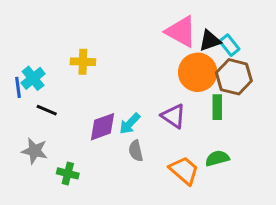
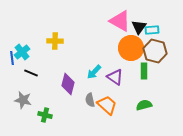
black triangle: (210, 41) -> (139, 27), turned -35
cyan rectangle: (229, 45) -> (152, 30), turned -56
cyan arrow: (130, 124) -> (94, 72), moved
purple diamond: (103, 127) -> (68, 84), turned -55
orange trapezoid: (184, 170) -> (107, 105), moved

